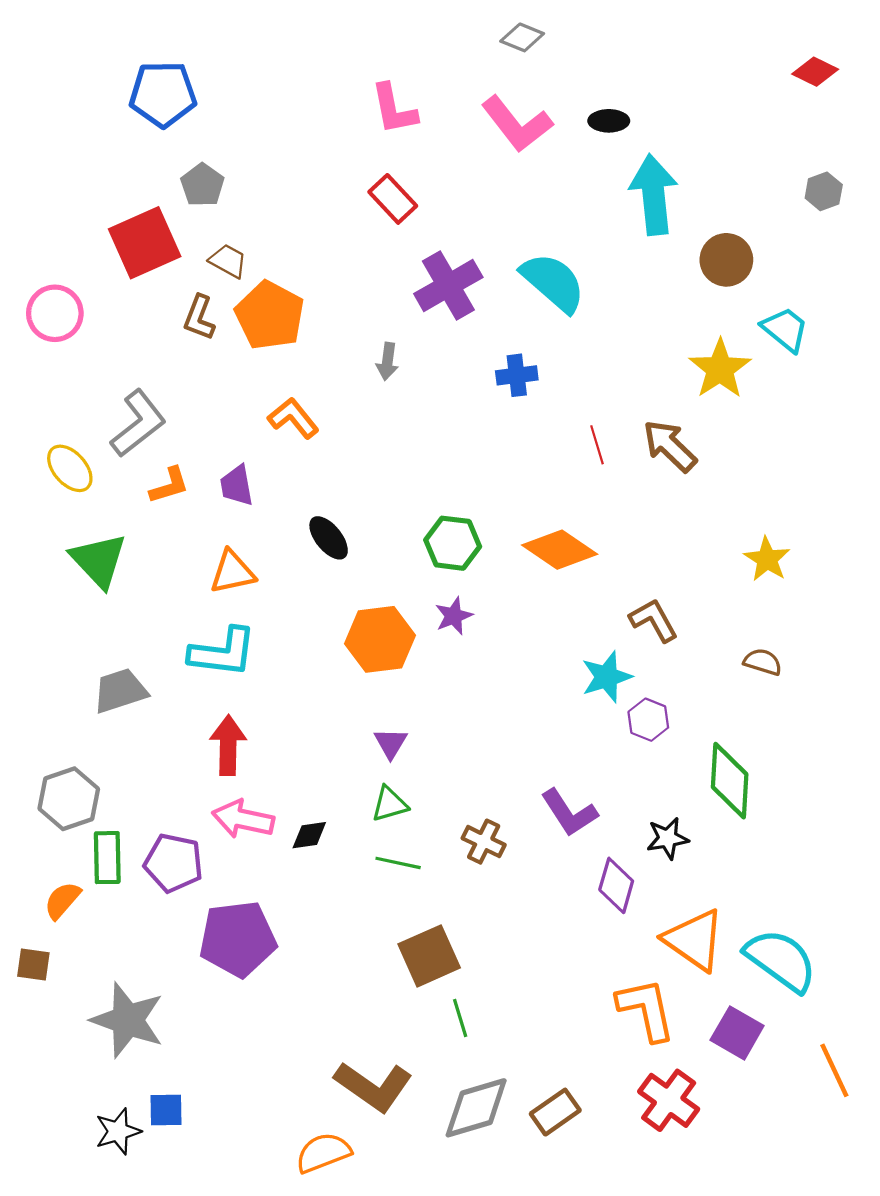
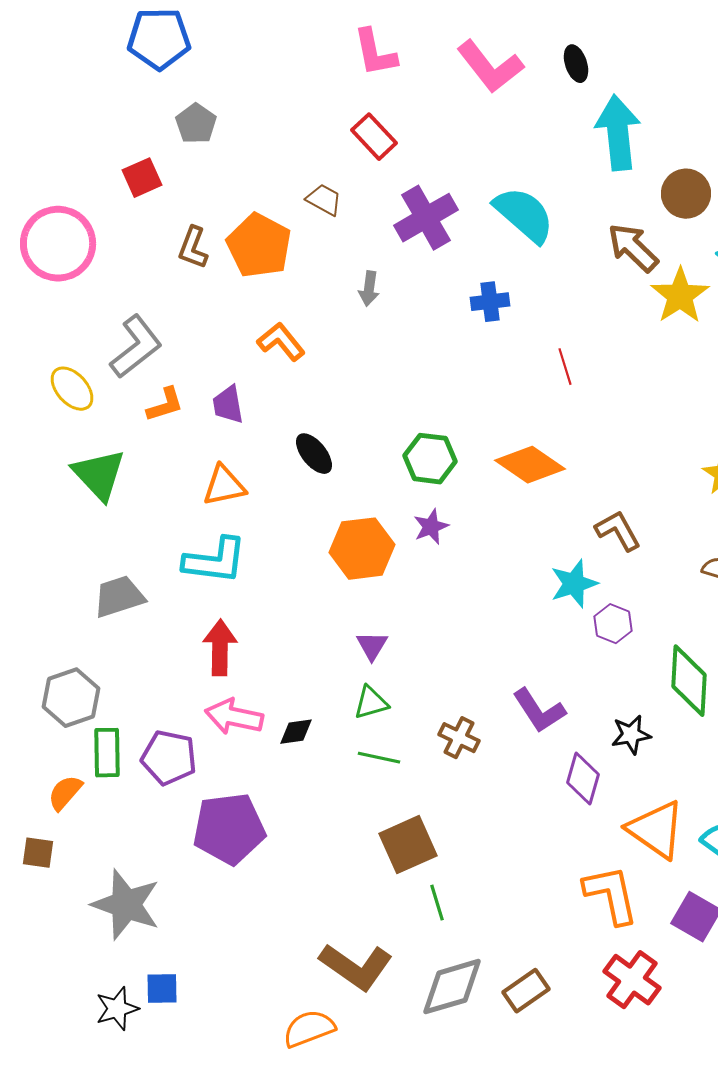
black ellipse: (609, 121) -> (576, 64), turned 72
red square: (145, 243) -> (142, 178), size x0.6
brown trapezoid: (228, 261) -> (324, 200), moved
pink circle: (55, 313) -> (58, 244), size x1.4
brown arrow: (670, 446) -> (633, 248), moved

